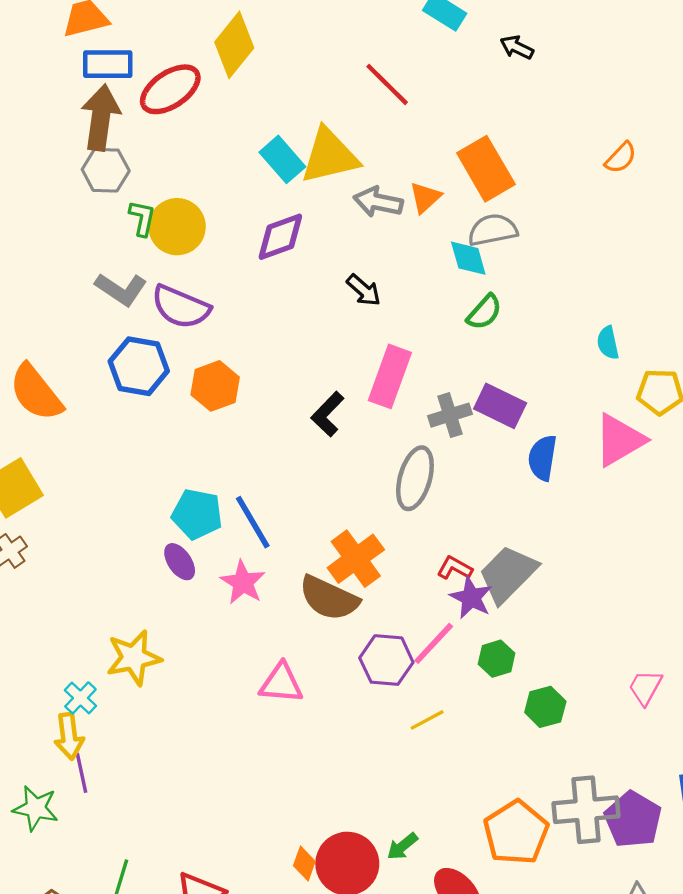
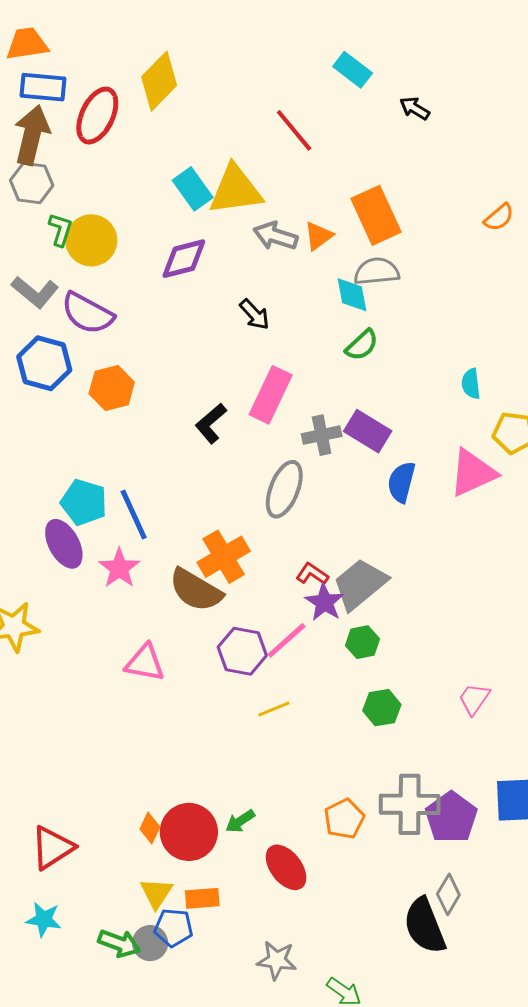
red ellipse: (170, 89) -> (97, 116), turned -36
purple ellipse: (180, 562) -> (64, 544), size x1.4
green hexagon: (497, 659) -> (363, 642), moved
orange pentagon: (516, 833) -> (344, 819), size x0.7

